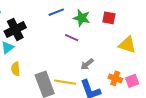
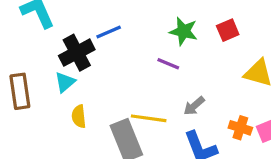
blue line: (56, 12) -> (109, 32), moved
red square: (109, 18) -> (228, 30), turned -32
yellow line: (65, 82) -> (149, 118), moved

